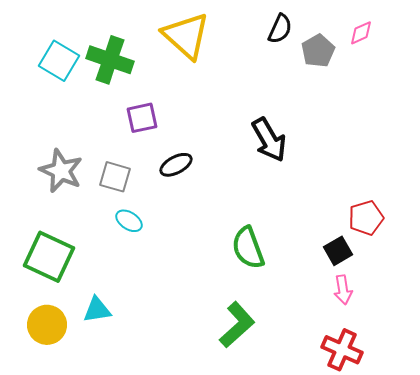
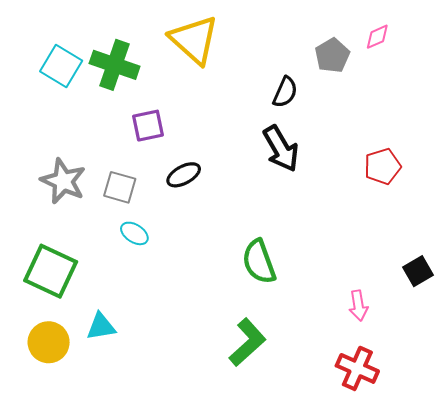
black semicircle: (280, 29) -> (285, 92), moved
red pentagon: (366, 218) -> (382, 166), moved
black square: (338, 251) -> (418, 271), moved

